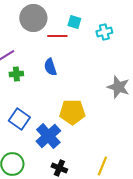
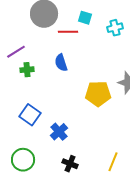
yellow pentagon: (72, 112) -> (98, 94), moved
blue cross: (48, 136) -> (59, 132), size x0.7

